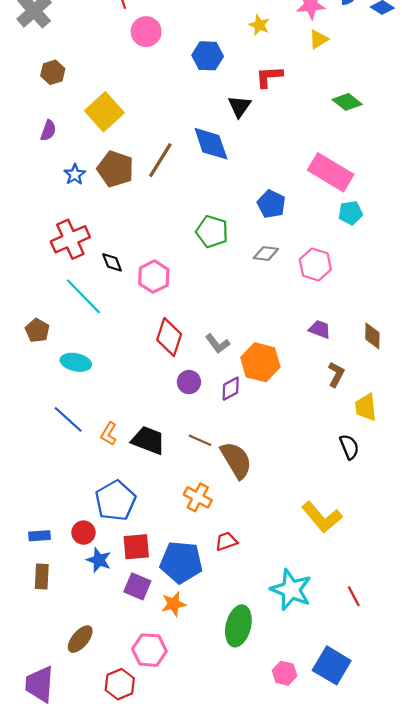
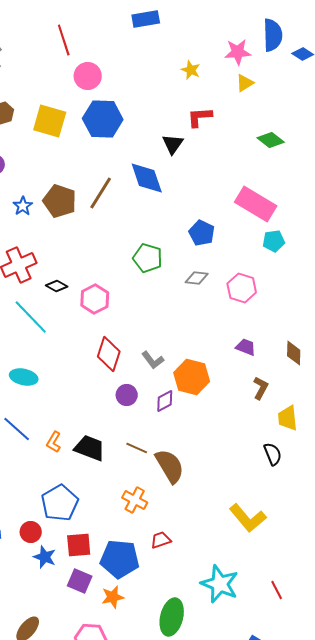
blue hexagon: (208, 56) -> (103, 119), moved, size x1.4
yellow square: (104, 112) -> (50, 121), moved, turned -32
black diamond: (112, 262) -> (57, 286), turned -40

